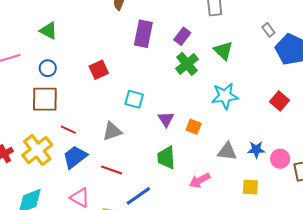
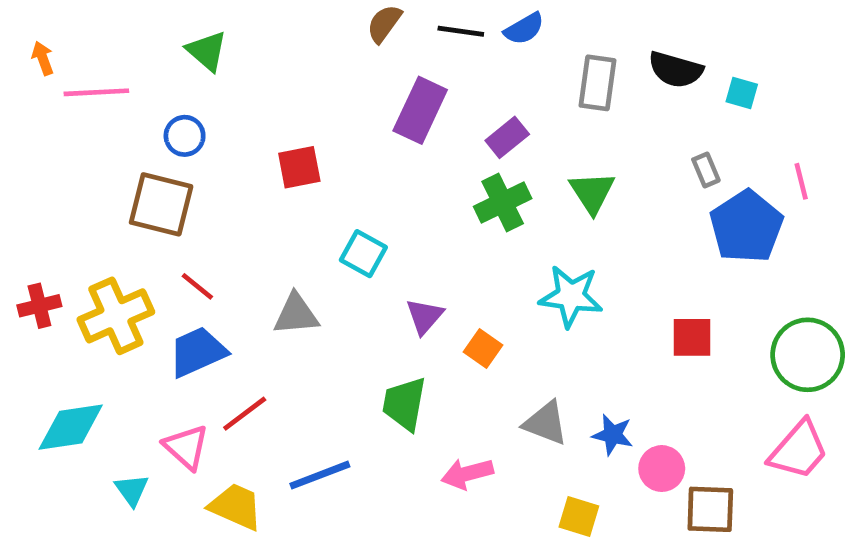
red square: (279, 101) -> (692, 337), turned 36
red line: (112, 170) -> (245, 414), moved, turned -70

